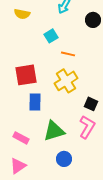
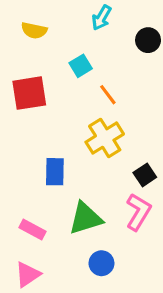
orange line: (68, 54) -> (108, 95), turned 40
red square: (26, 75) -> (29, 93), moved
black square: (91, 104) -> (145, 175), turned 32

